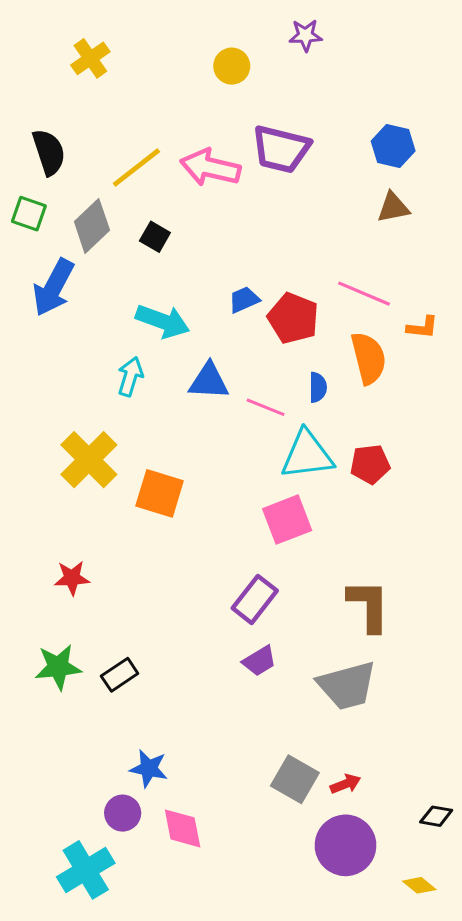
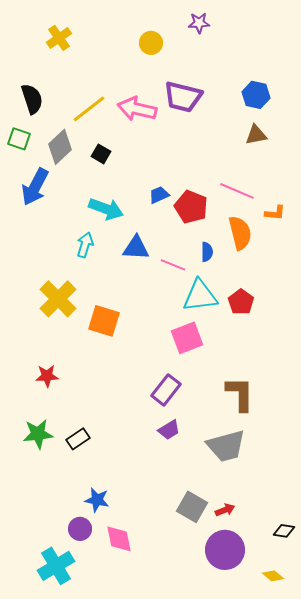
red pentagon: (370, 464) -> (241, 302), turned -30

